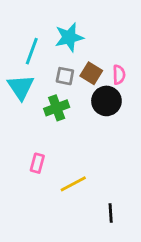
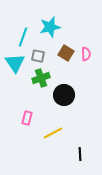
gray square: (65, 76) -> (38, 56), moved
black circle: (106, 101) -> (64, 95), moved

